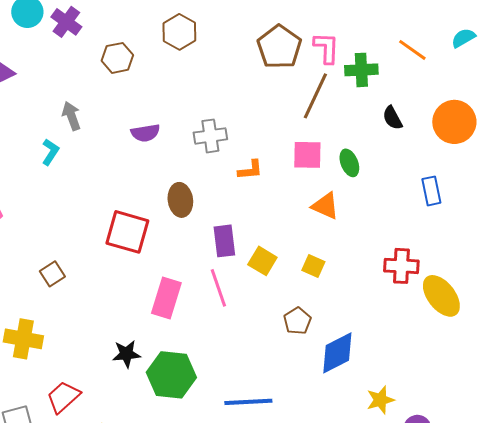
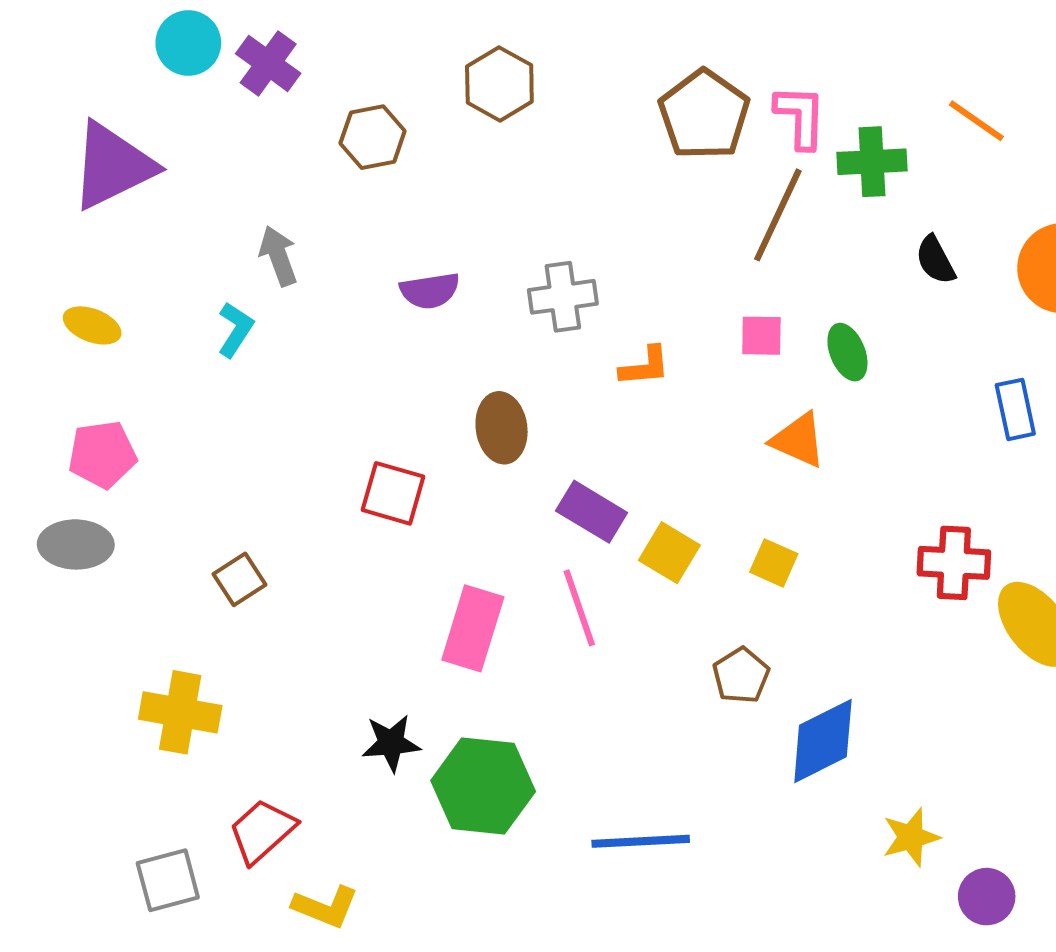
pink square: (307, 155) -> (761, 336), size x0.7
red square: (127, 232) -> (393, 493), size x0.7
purple rectangle: (224, 241) -> (592, 512), turned -52

